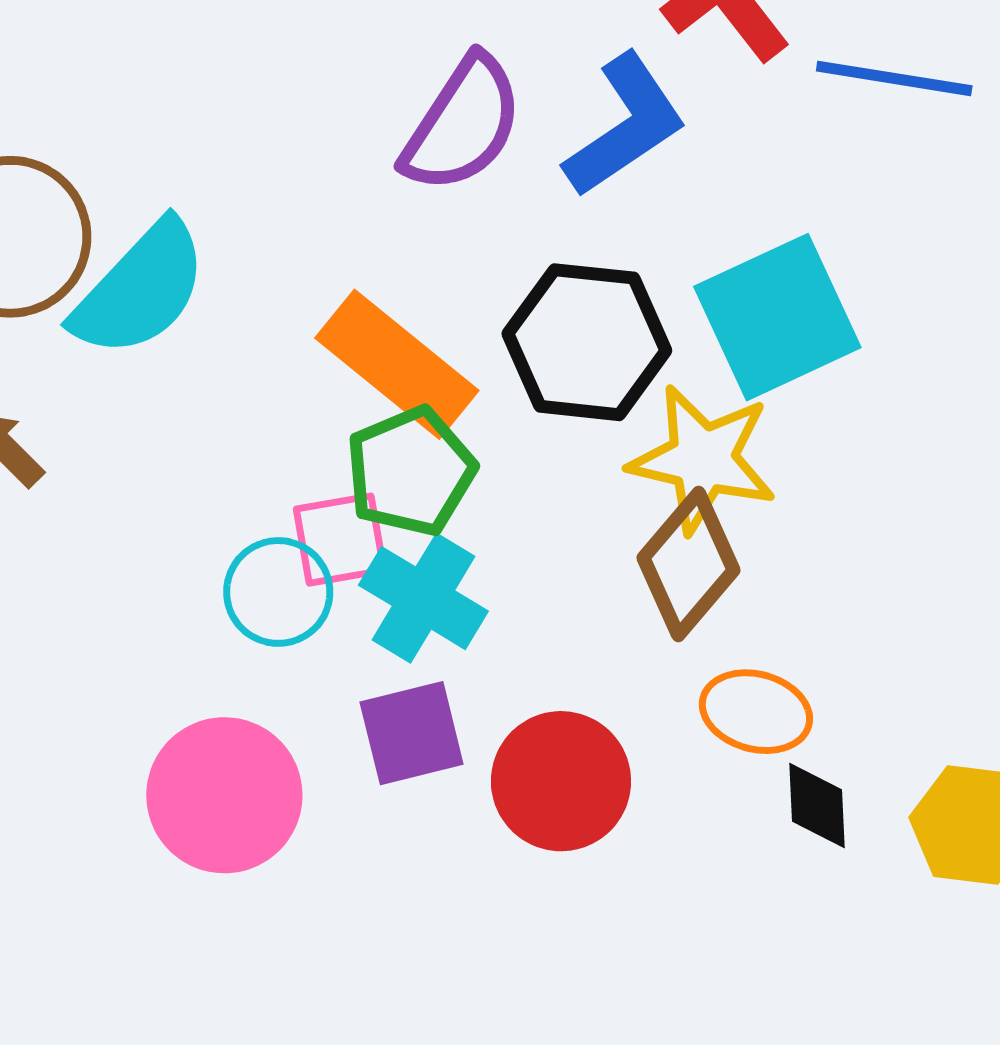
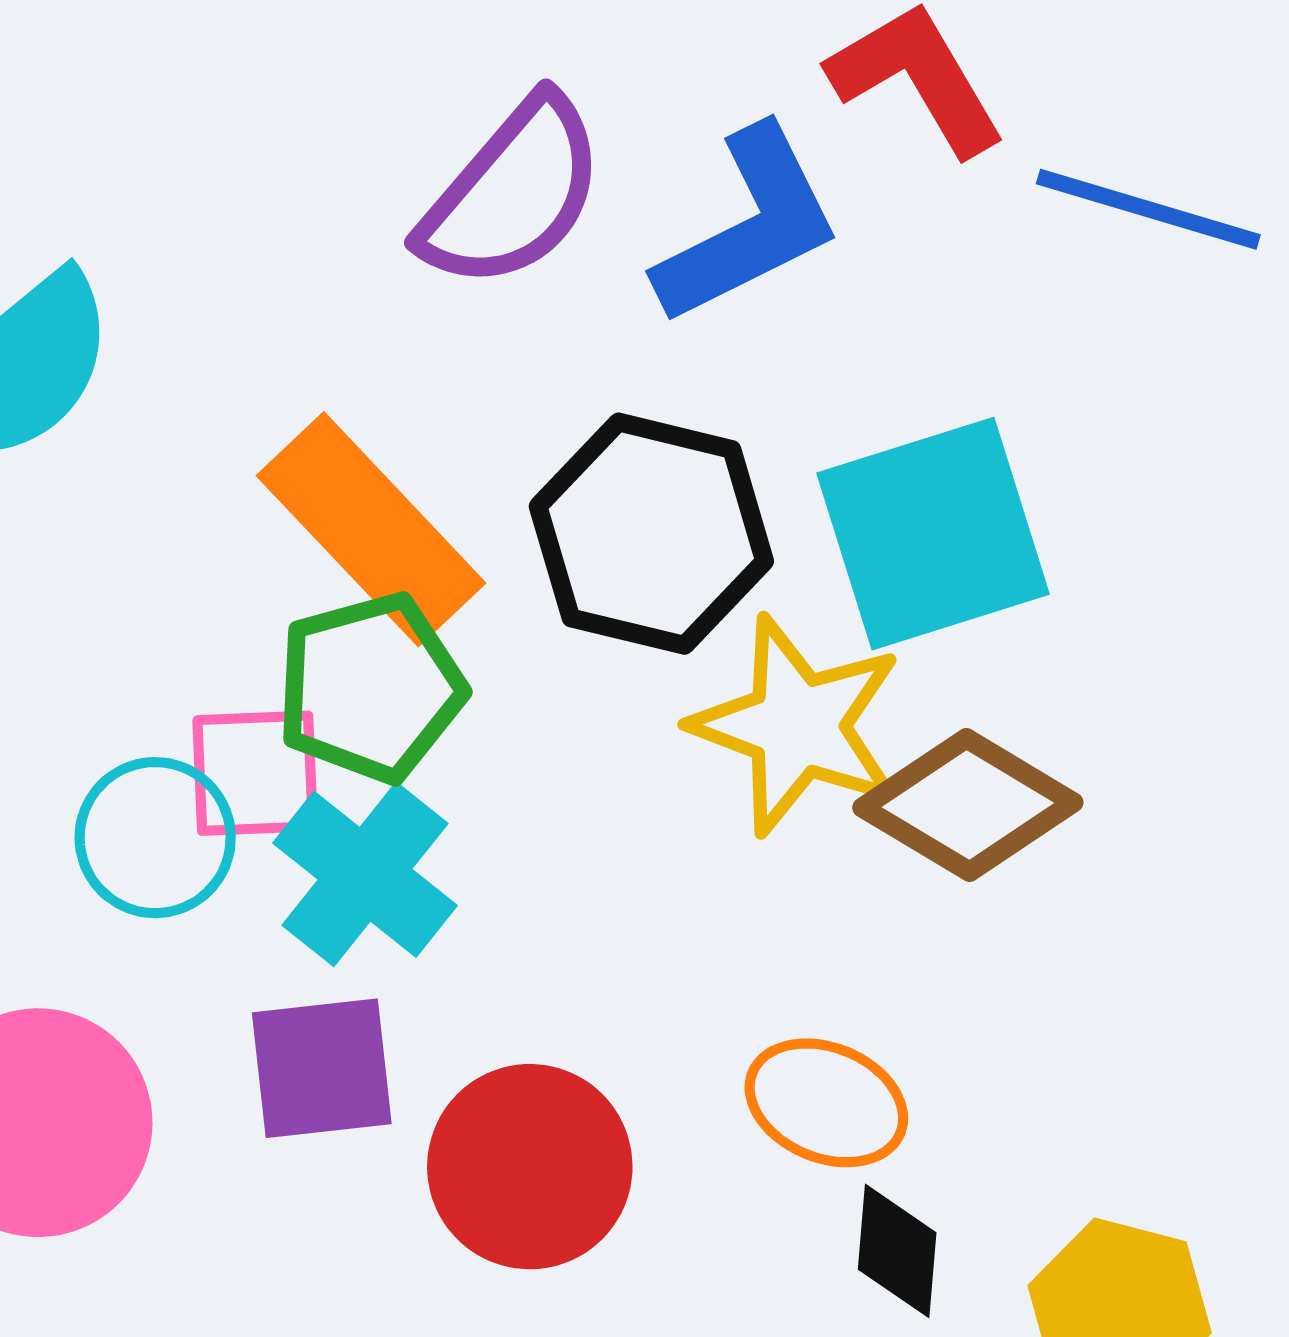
brown diamond: (689, 564) -> (968, 805), moved, turned 73

